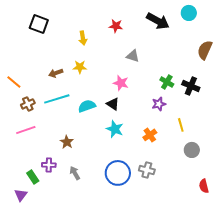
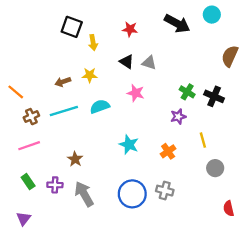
black square: (39, 24) -> (72, 27), moved
black triangle: (113, 104) -> (127, 62), moved
cyan semicircle: (87, 106) -> (100, 106), moved
gray arrow: (75, 173) -> (84, 194), size x1.6
green rectangle: (33, 177) -> (28, 182), moved

